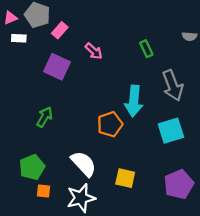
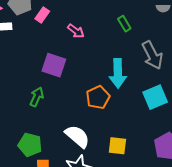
purple square: (57, 67) -> (54, 65), moved
green pentagon: (32, 167) -> (30, 145), turned -30

